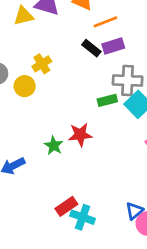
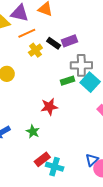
orange line: (105, 22) -> (27, 33), moved
yellow cross: (42, 64) -> (35, 50), moved
green star: (54, 145) -> (33, 132), moved

